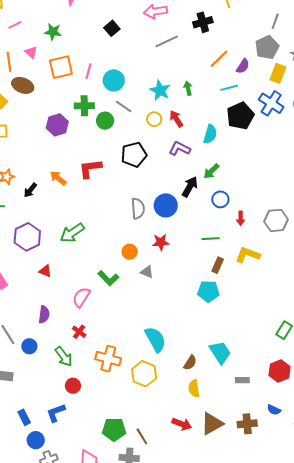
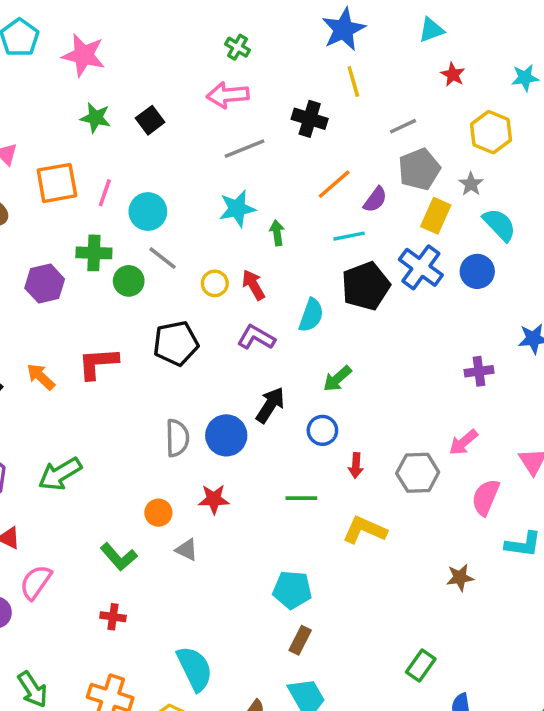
gray line: (275, 21) -> (403, 126), moved, turned 42
black cross: (203, 22) -> (310, 119), turned 30
green star: (53, 32) -> (96, 118), moved
cyan star: (160, 90) -> (237, 209), moved, turned 30
green arrow: (211, 171) -> (337, 379), moved
brown rectangle: (218, 265) -> (300, 640), moved
pink semicircle: (81, 297) -> (36, 582), moved
red cross: (79, 332) -> (113, 617), moved, turned -32

